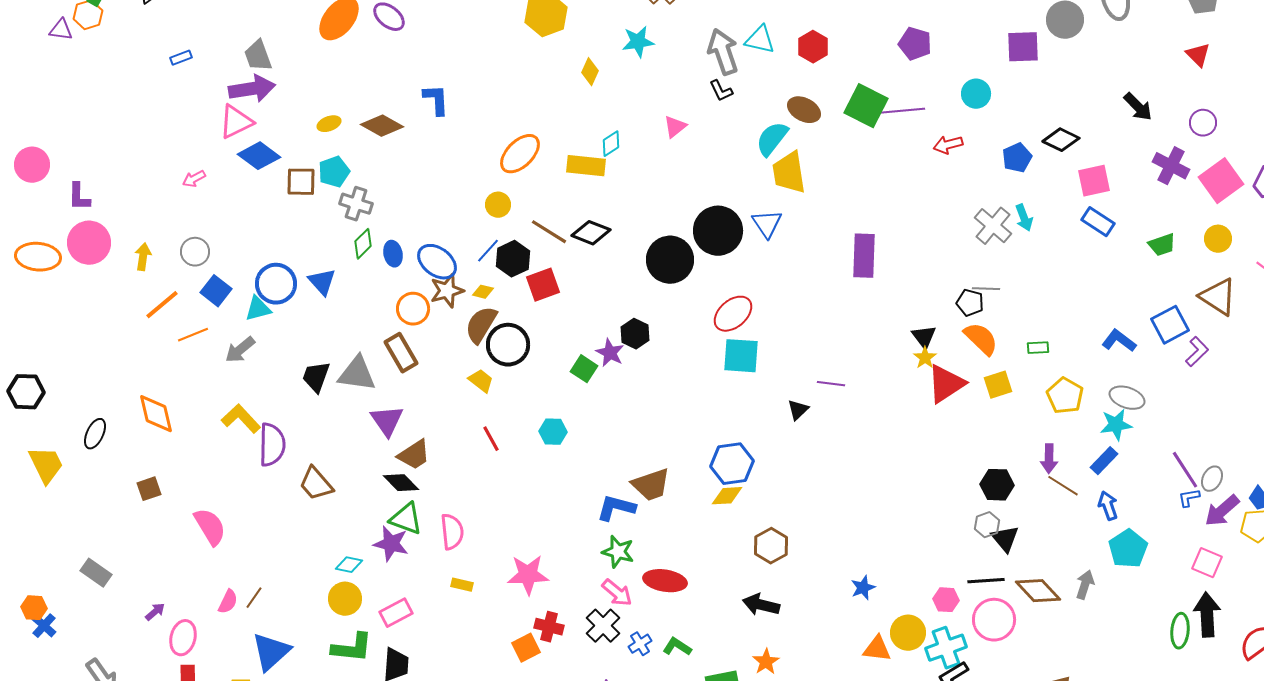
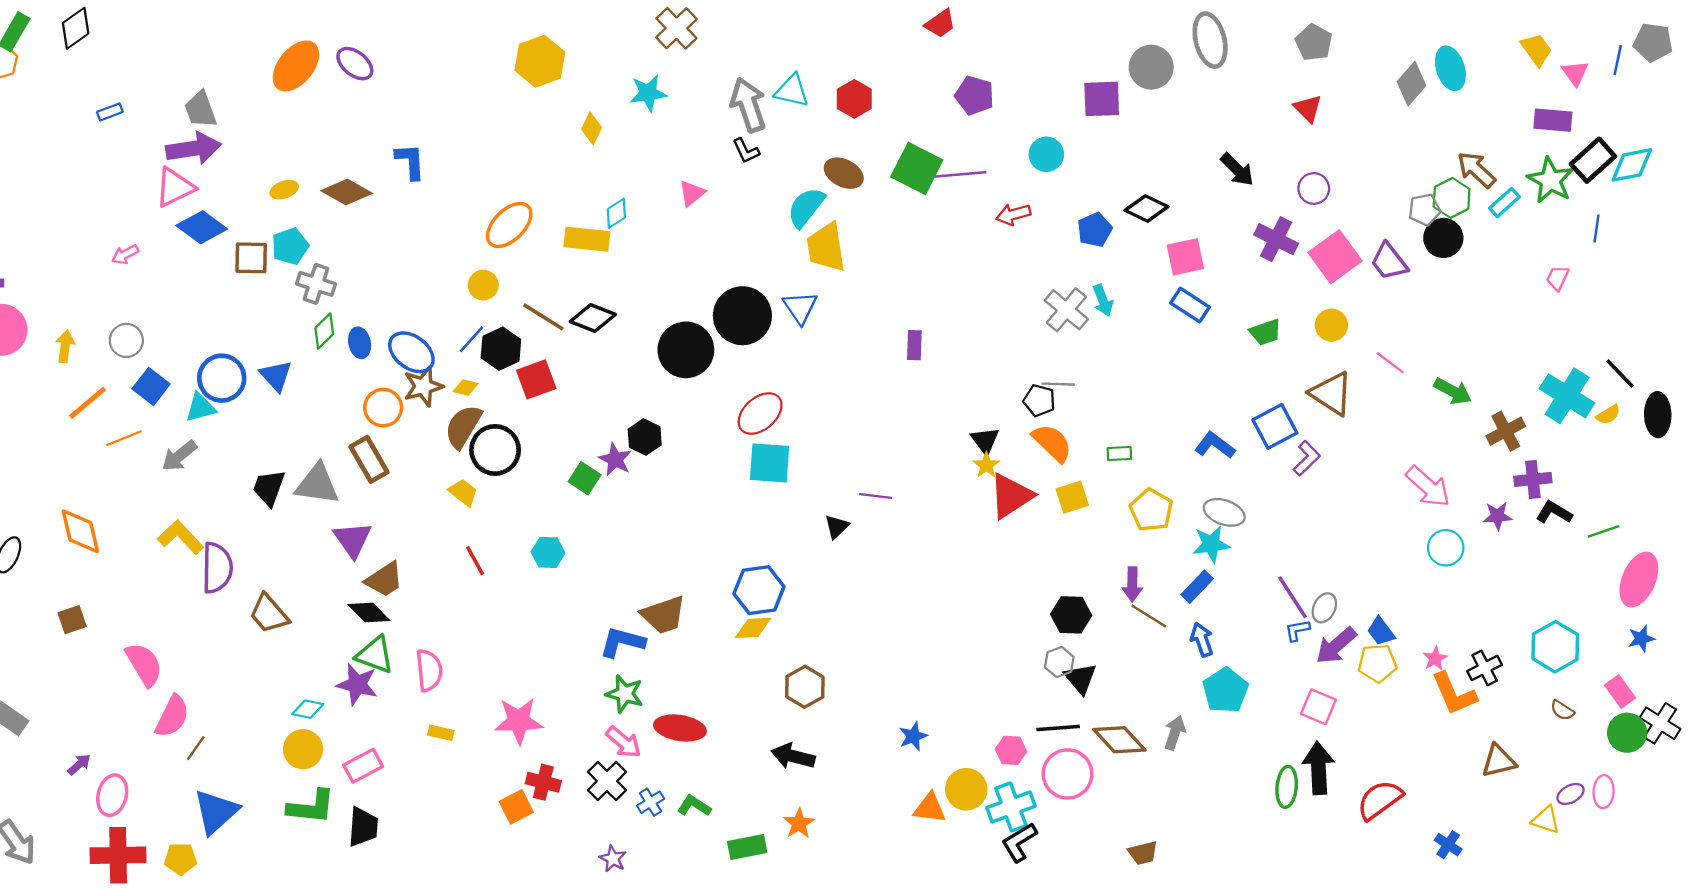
purple rectangle: (864, 256) -> (914, 345), size x0.6
pink semicircle: (228, 602) -> (172, 716), moved, size x1.5

